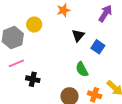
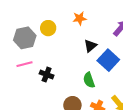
blue square: (98, 47) -> (108, 60), size x1.5
black cross: (33, 79) -> (47, 75), moved

